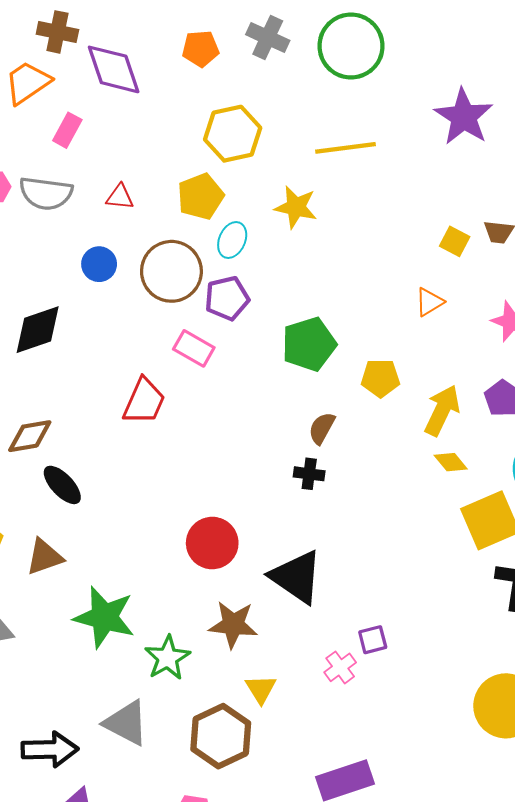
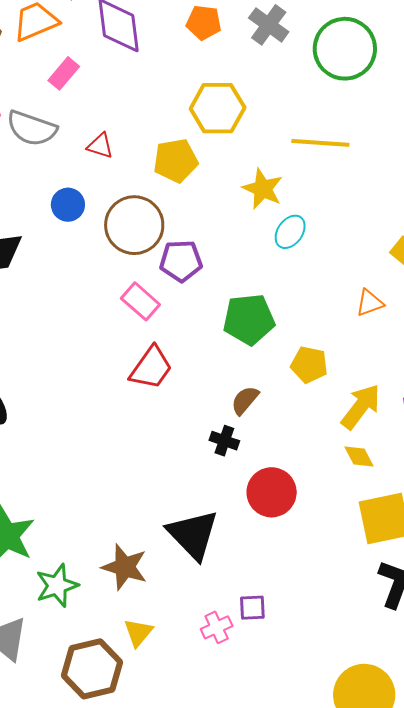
cyan ellipse: (232, 240) -> (290, 232), moved
red trapezoid: (144, 401) -> (151, 368), moved
red circle: (212, 543) -> (272, 492), moved

